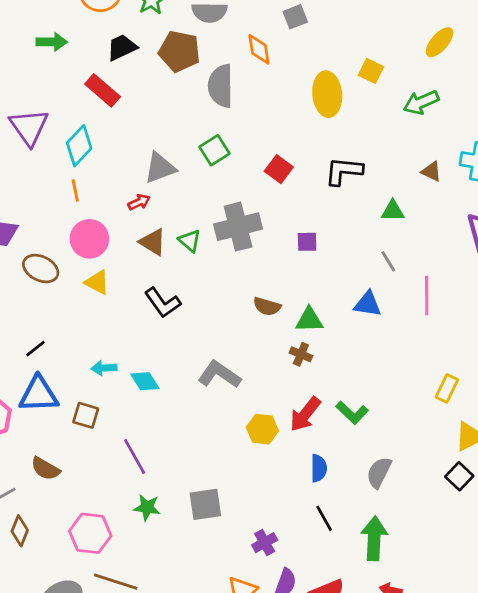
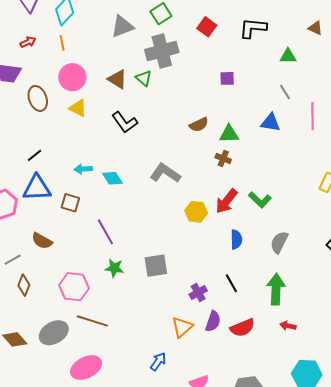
red arrow: (139, 202) -> (28, 42), moved
gray cross: (238, 227) -> (162, 51), moved
brown ellipse: (41, 269) -> (38, 98), turned 45
brown semicircle: (267, 306) -> (199, 125), turned -42
black line: (324, 518) -> (231, 283), moved

